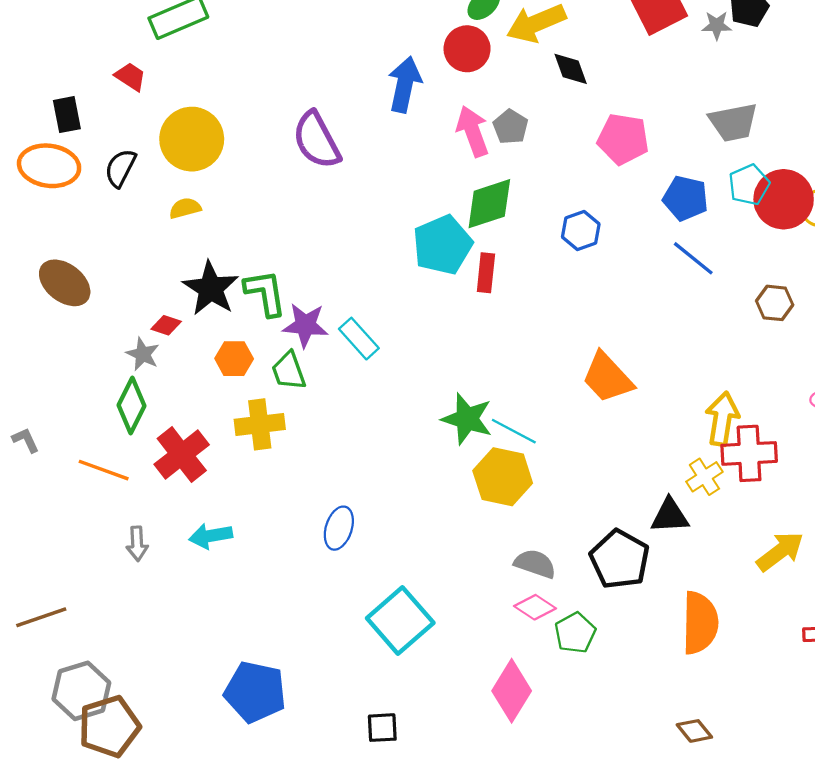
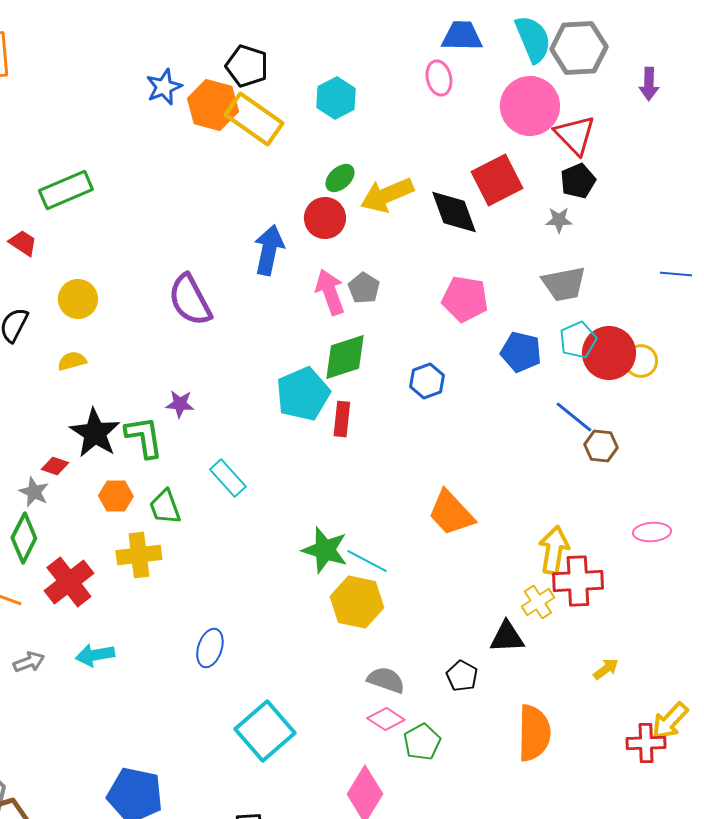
gray star: (717, 25) -> (559, 220), moved
black diamond: (571, 69) -> (454, 212), moved, size x1.5
yellow circle: (192, 139) -> (78, 299), size x0.7
blue line: (693, 258) -> (574, 417), moved
purple star: (305, 325) -> (180, 404), moved, size x0.7
gray arrow: (137, 544) -> (29, 662), turned -108
yellow arrow: (780, 551) -> (606, 669), size x0.6
black pentagon: (620, 559) -> (462, 676), size x0.6

